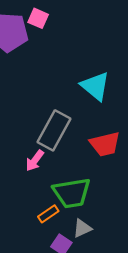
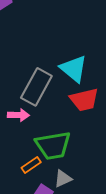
cyan triangle: (95, 86) -> (74, 69), moved
pink arrow: (35, 161) -> (18, 115), turned -125

